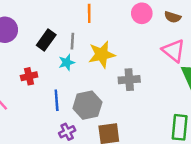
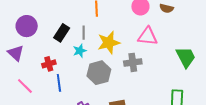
pink triangle: (174, 51) -> (148, 36), moved, turned -30
blue line: (57, 100) -> (59, 83), moved
gray hexagon: (87, 105) -> (99, 73), moved

